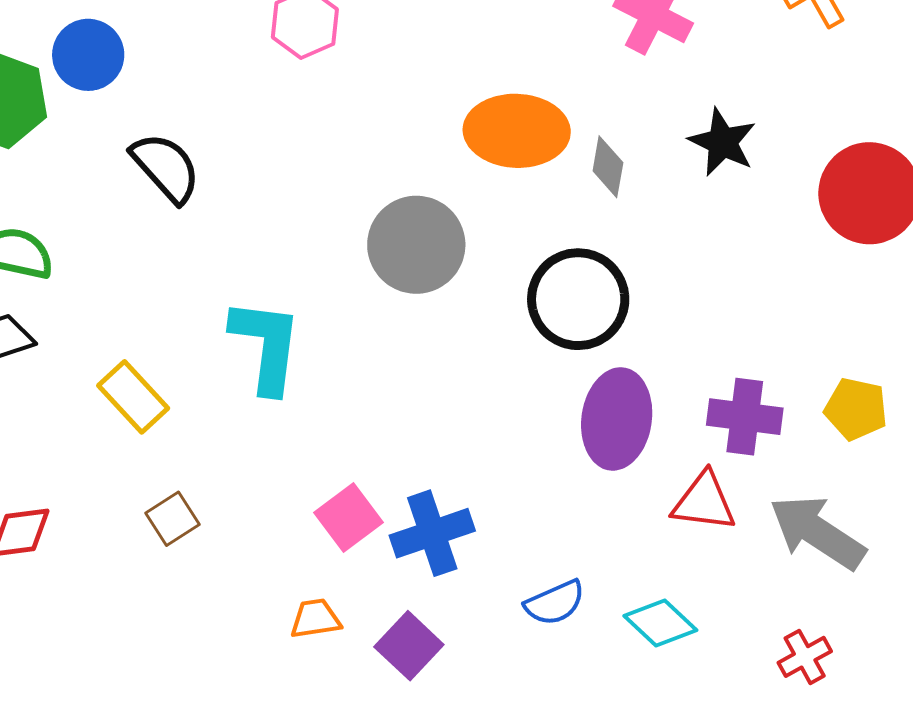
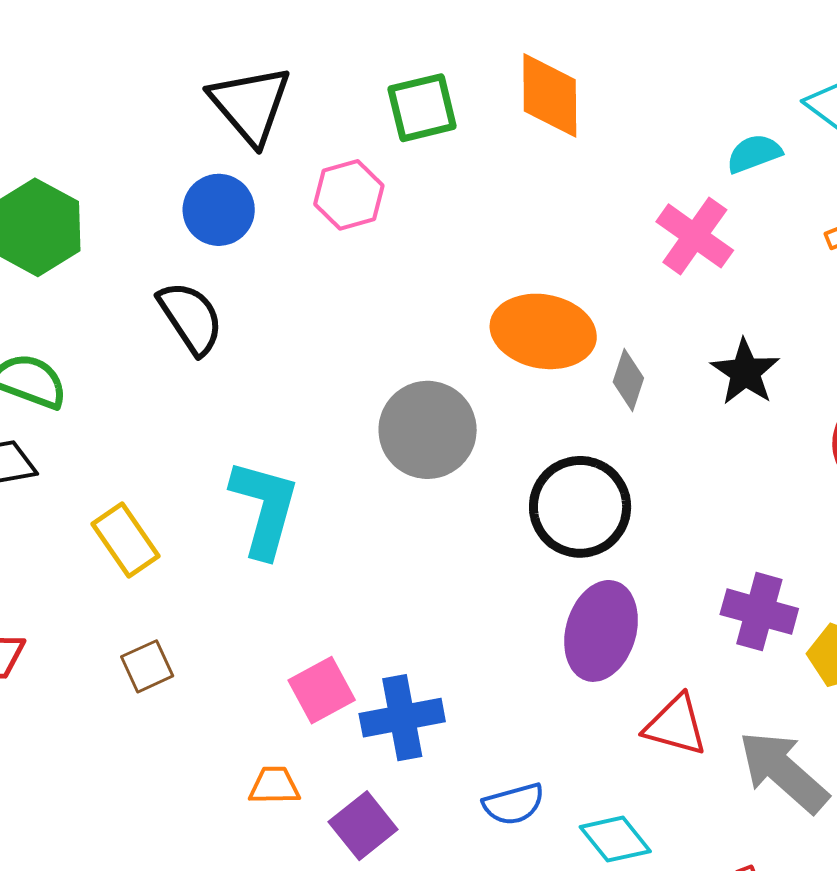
blue circle: (88, 55) -> (219, 210), moved
purple cross: (745, 417) -> (759, 612), moved

